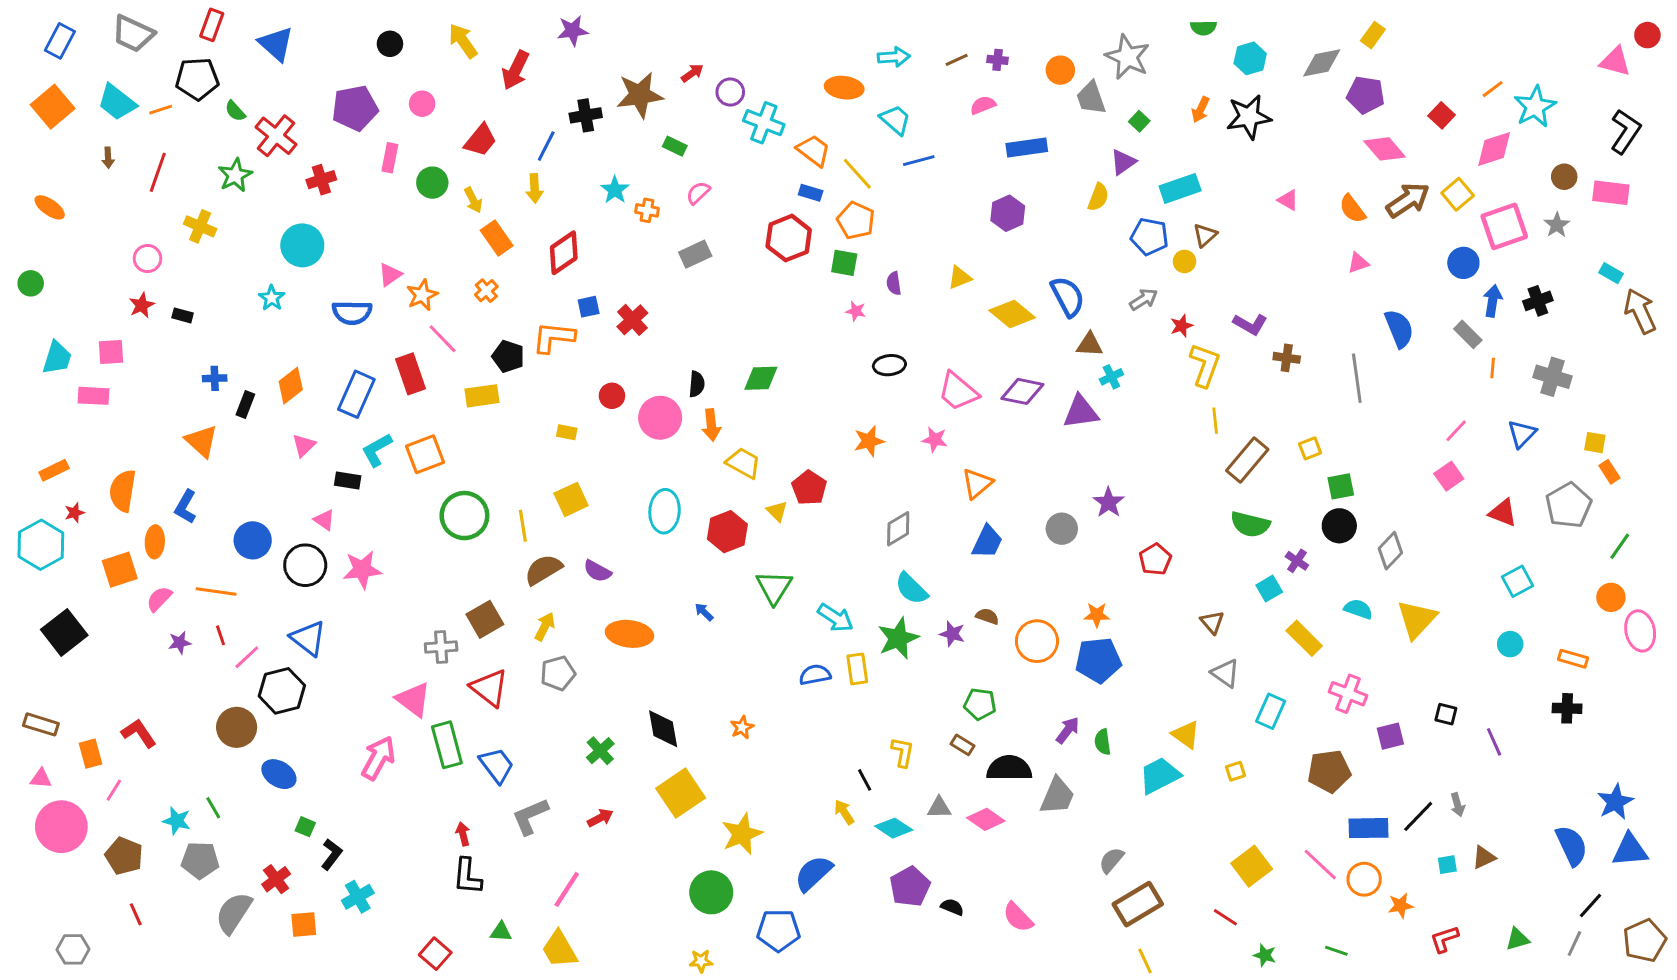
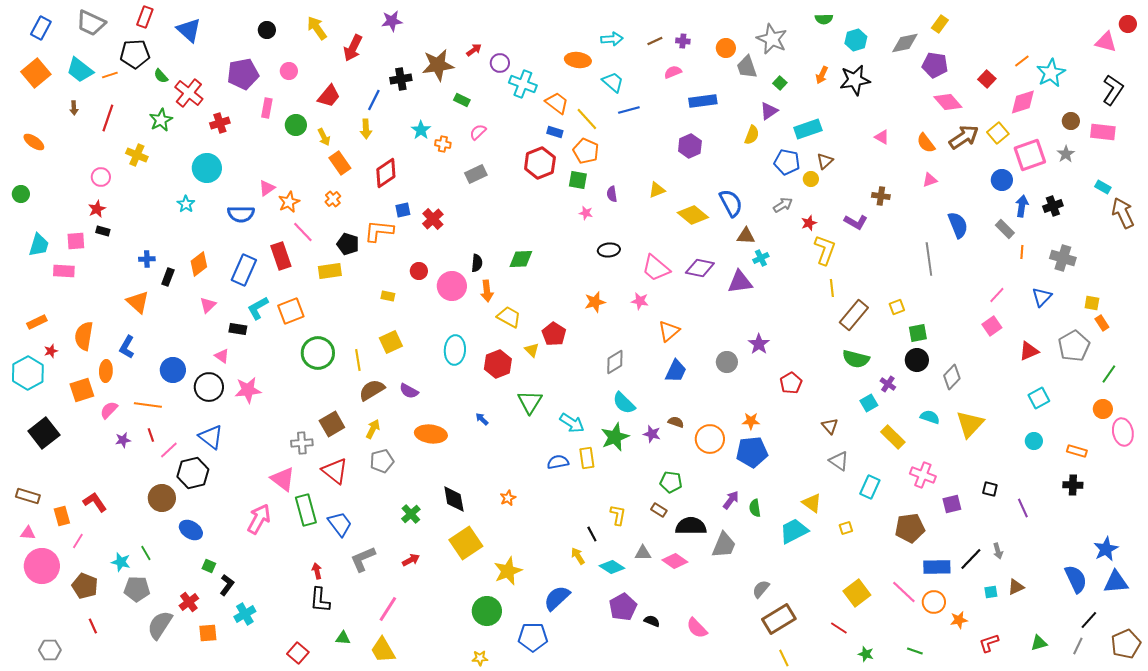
black rectangle: (183, 315) -> (103, 231), moved
brown cross: (1287, 358) -> (881, 196), moved
red triangle: (1503, 513) -> (1029, 351), turned -45

